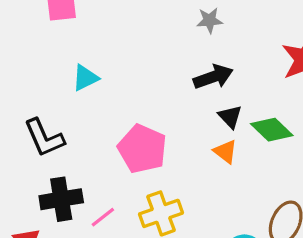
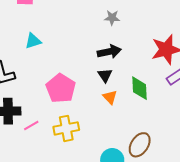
black triangle: (230, 117) -> (105, 75), moved
green diamond: (272, 130) -> (139, 88), turned 35

